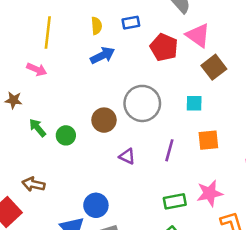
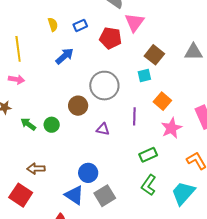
yellow semicircle: (96, 26) -> (53, 24), moved
pink triangle: (198, 35) -> (134, 22), turned 45
brown square: (214, 67) -> (154, 55), moved
orange square: (208, 140) -> (162, 101), turned -30
pink star: (210, 193) -> (171, 128), moved

